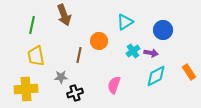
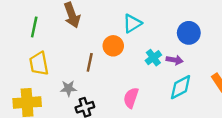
cyan triangle: (125, 22) -> (132, 23), moved

